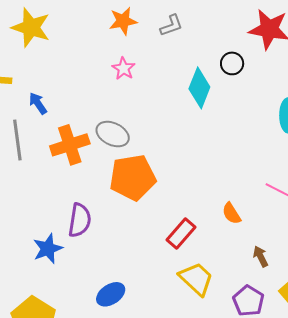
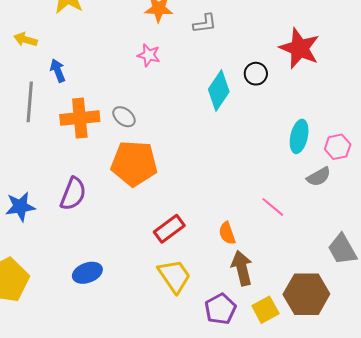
pink star: (123, 69) -> (149, 55), turned -30
gray ellipse: (113, 134) -> (124, 117), size x0.7
orange semicircle: (231, 213) -> (227, 233), moved
blue star: (48, 249) -> (20, 207), moved
brown arrow: (261, 256) -> (242, 268), size x1.6

